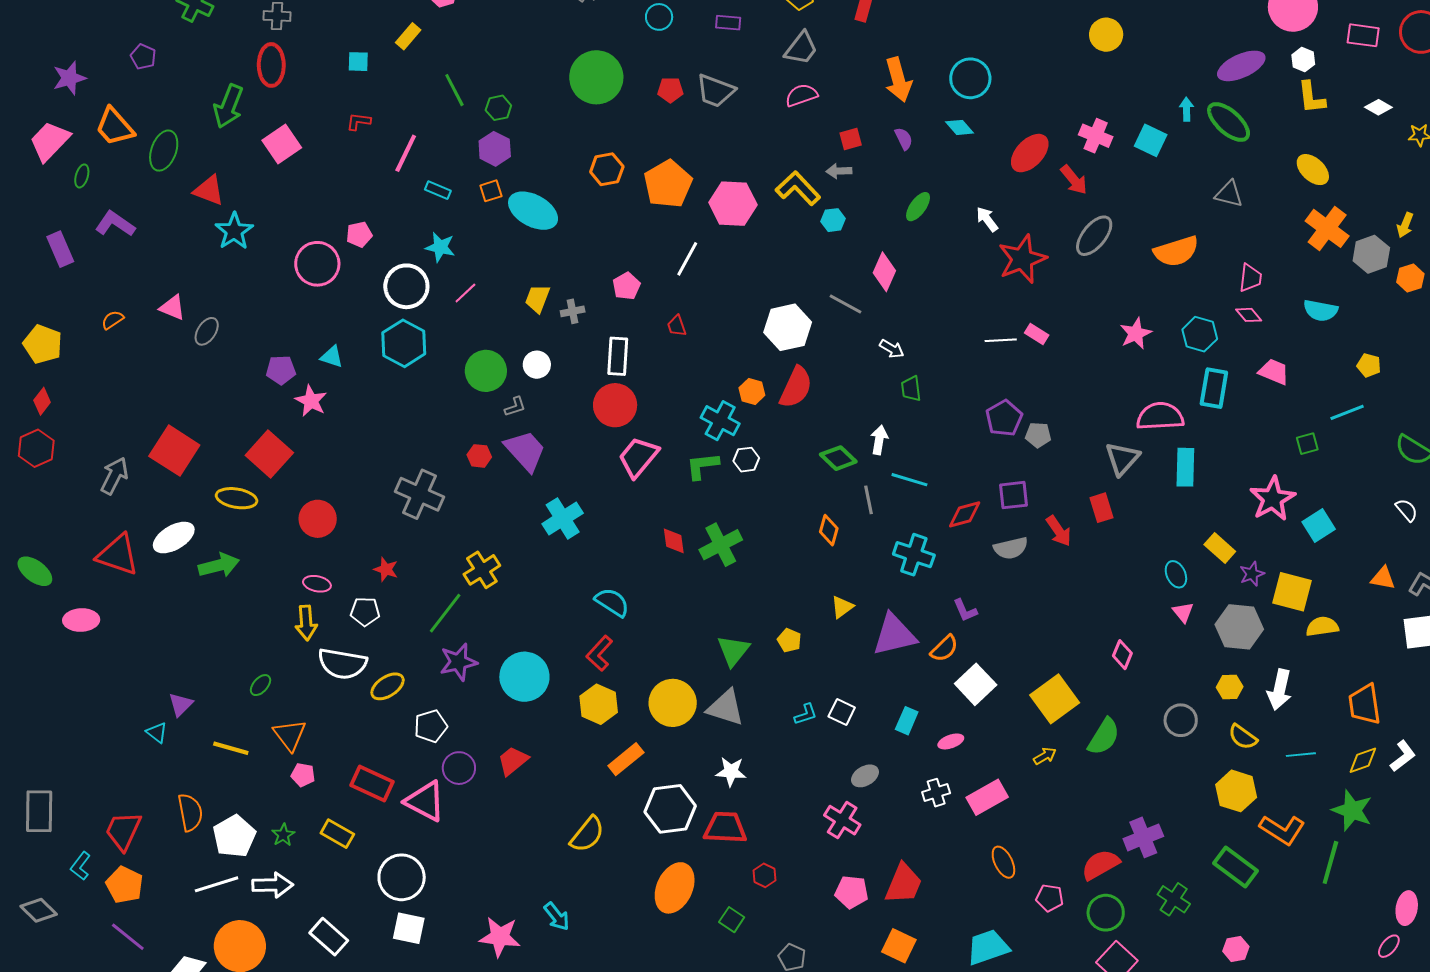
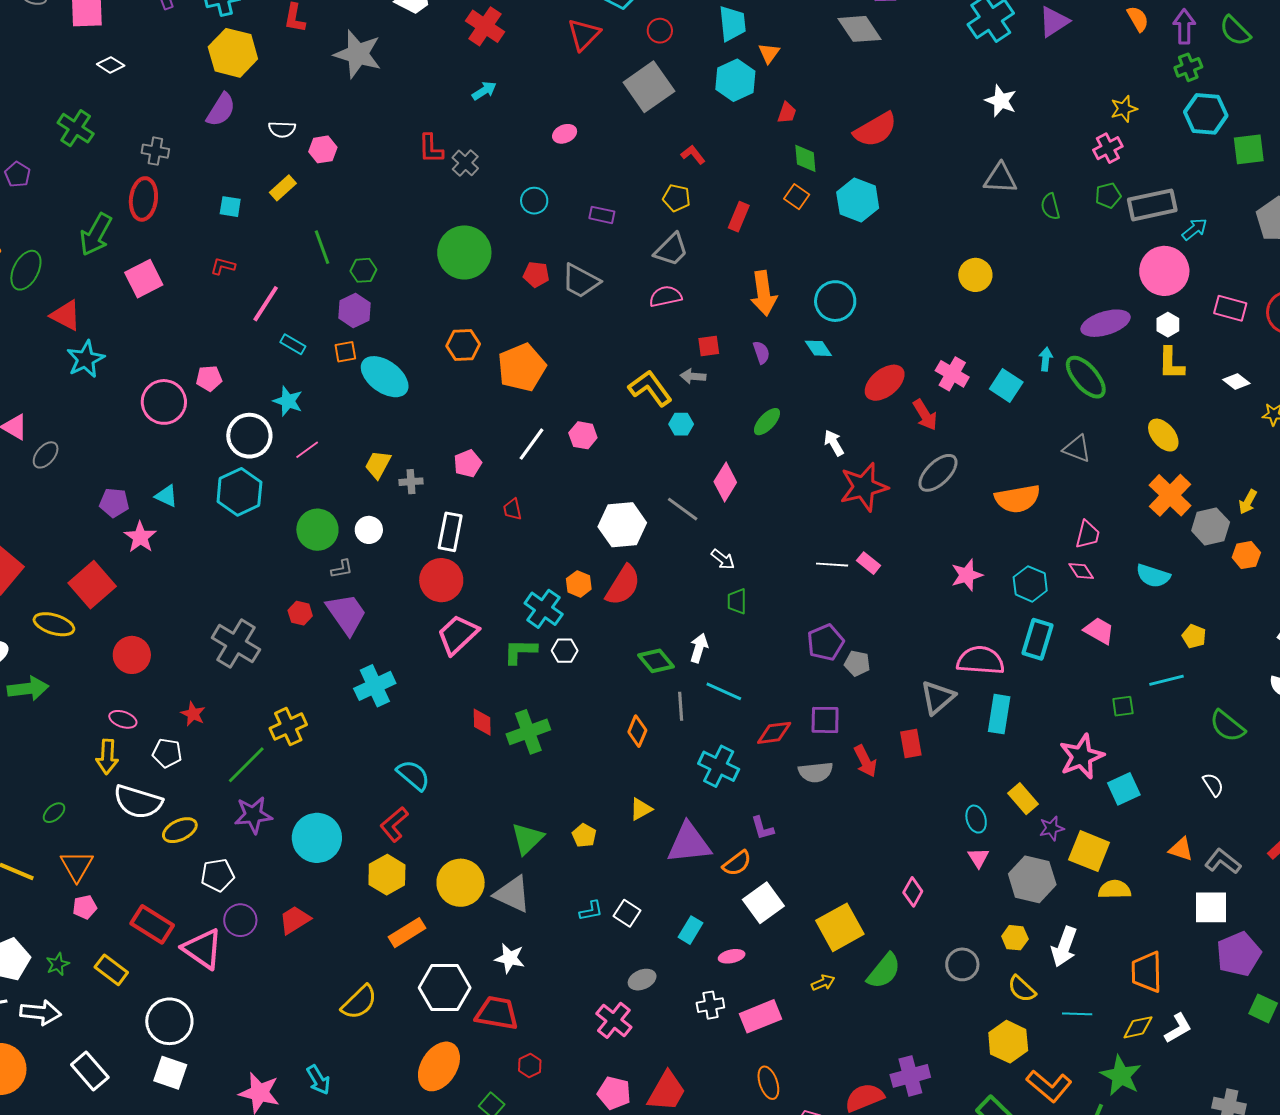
pink hexagon: (733, 204) -> (583, 435), moved, size x0.6
pink pentagon: (303, 775) -> (85, 907), turned -30

